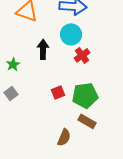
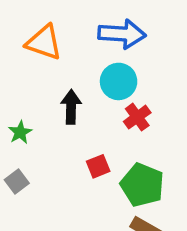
red square: (58, 92) -> (98, 166), moved
green pentagon: (85, 95) -> (142, 185), turned 30

